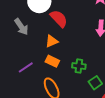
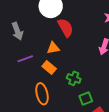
gray arrow: (21, 27) -> (17, 31), moved
purple line: (26, 67) -> (25, 59), moved

